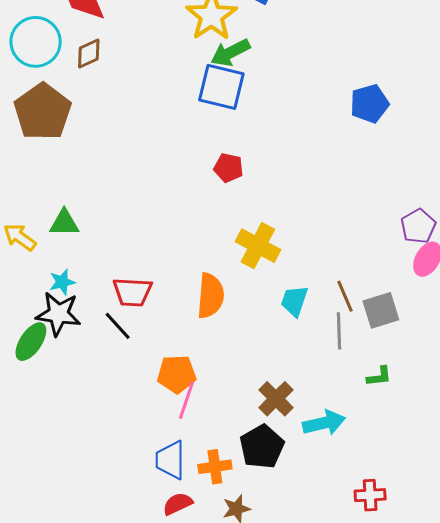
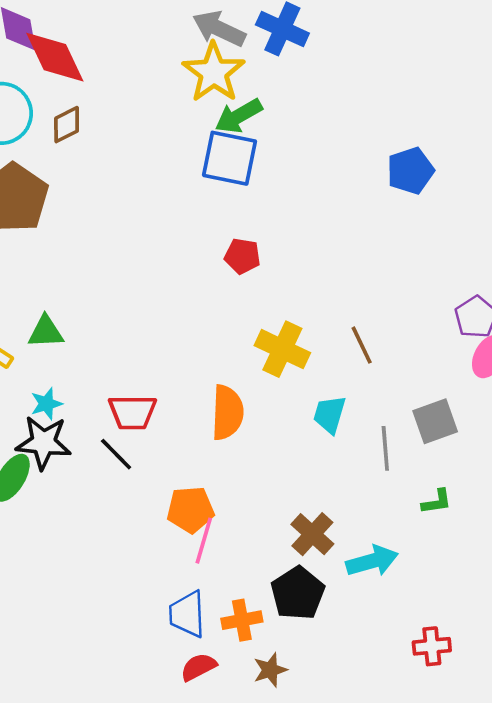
brown line: (345, 296) -> (362, 345), moved

